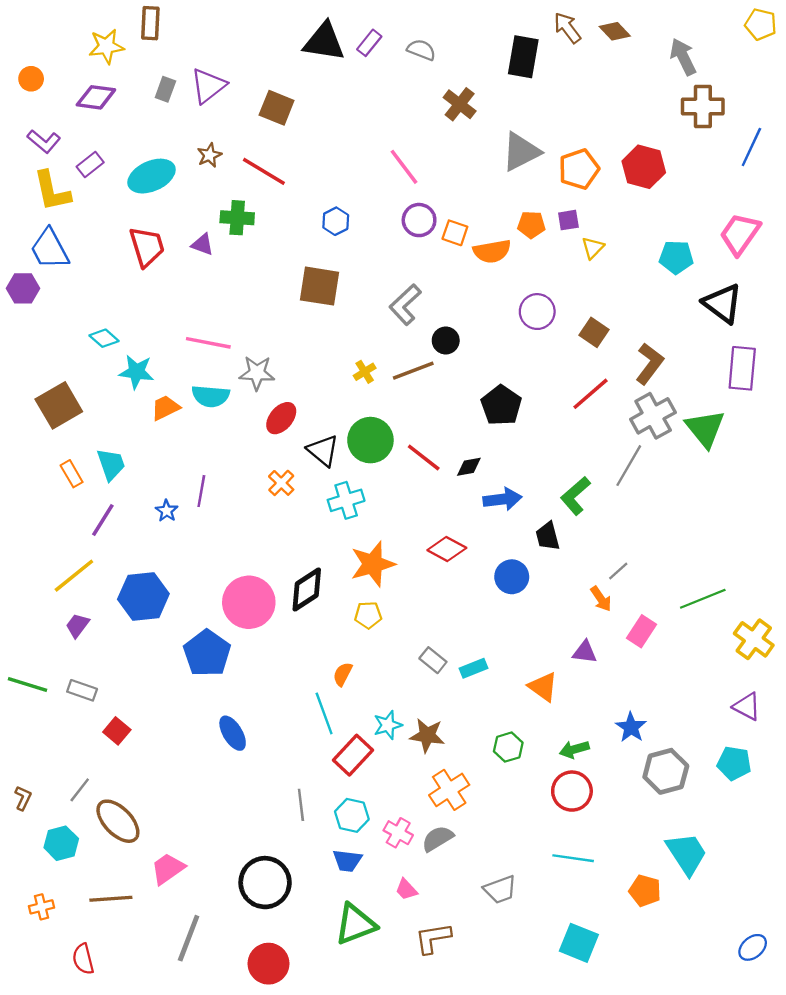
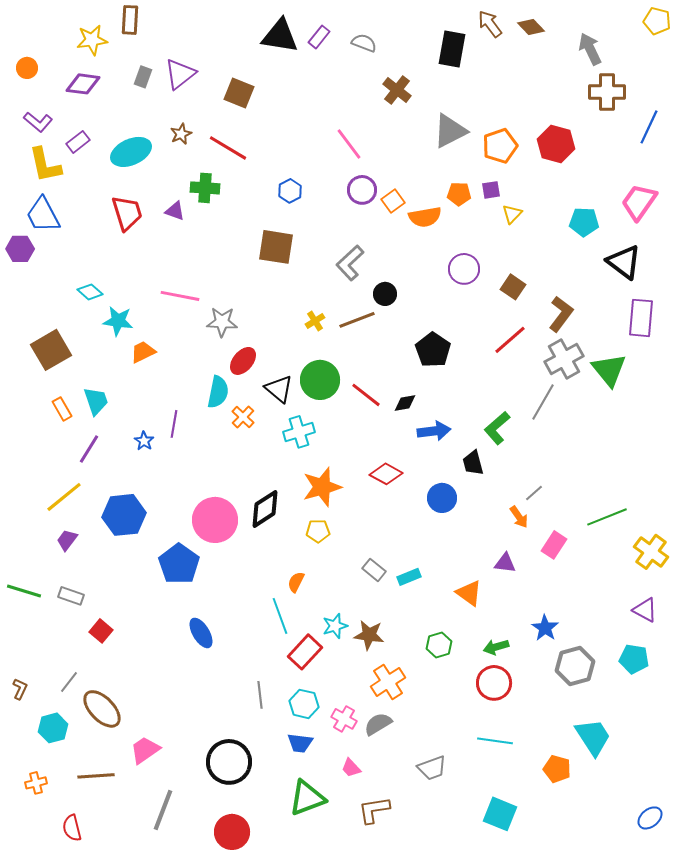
orange square: (455, 233) -> (393, 201), turned 35
cyan semicircle: (211, 396) -> (218, 392), moved, turned -84

